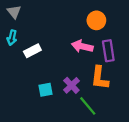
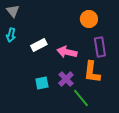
pink arrow: (82, 46) -> (67, 52), moved
white rectangle: (32, 51) -> (39, 45), moved

